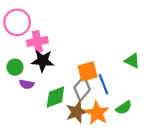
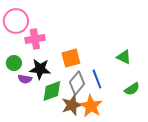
black star: (43, 61) -> (40, 69), moved
orange square: (87, 71) -> (71, 58), moved
green semicircle: (124, 108) -> (132, 89), moved

